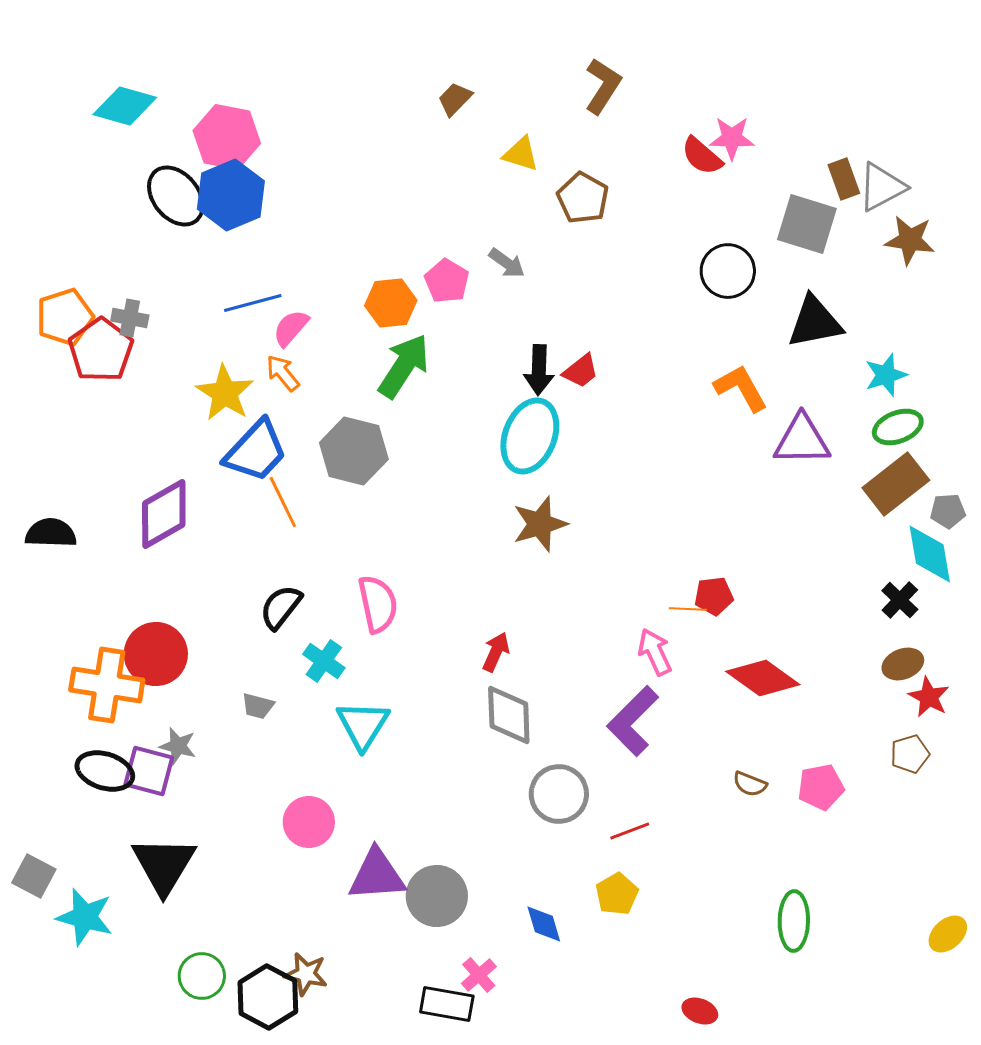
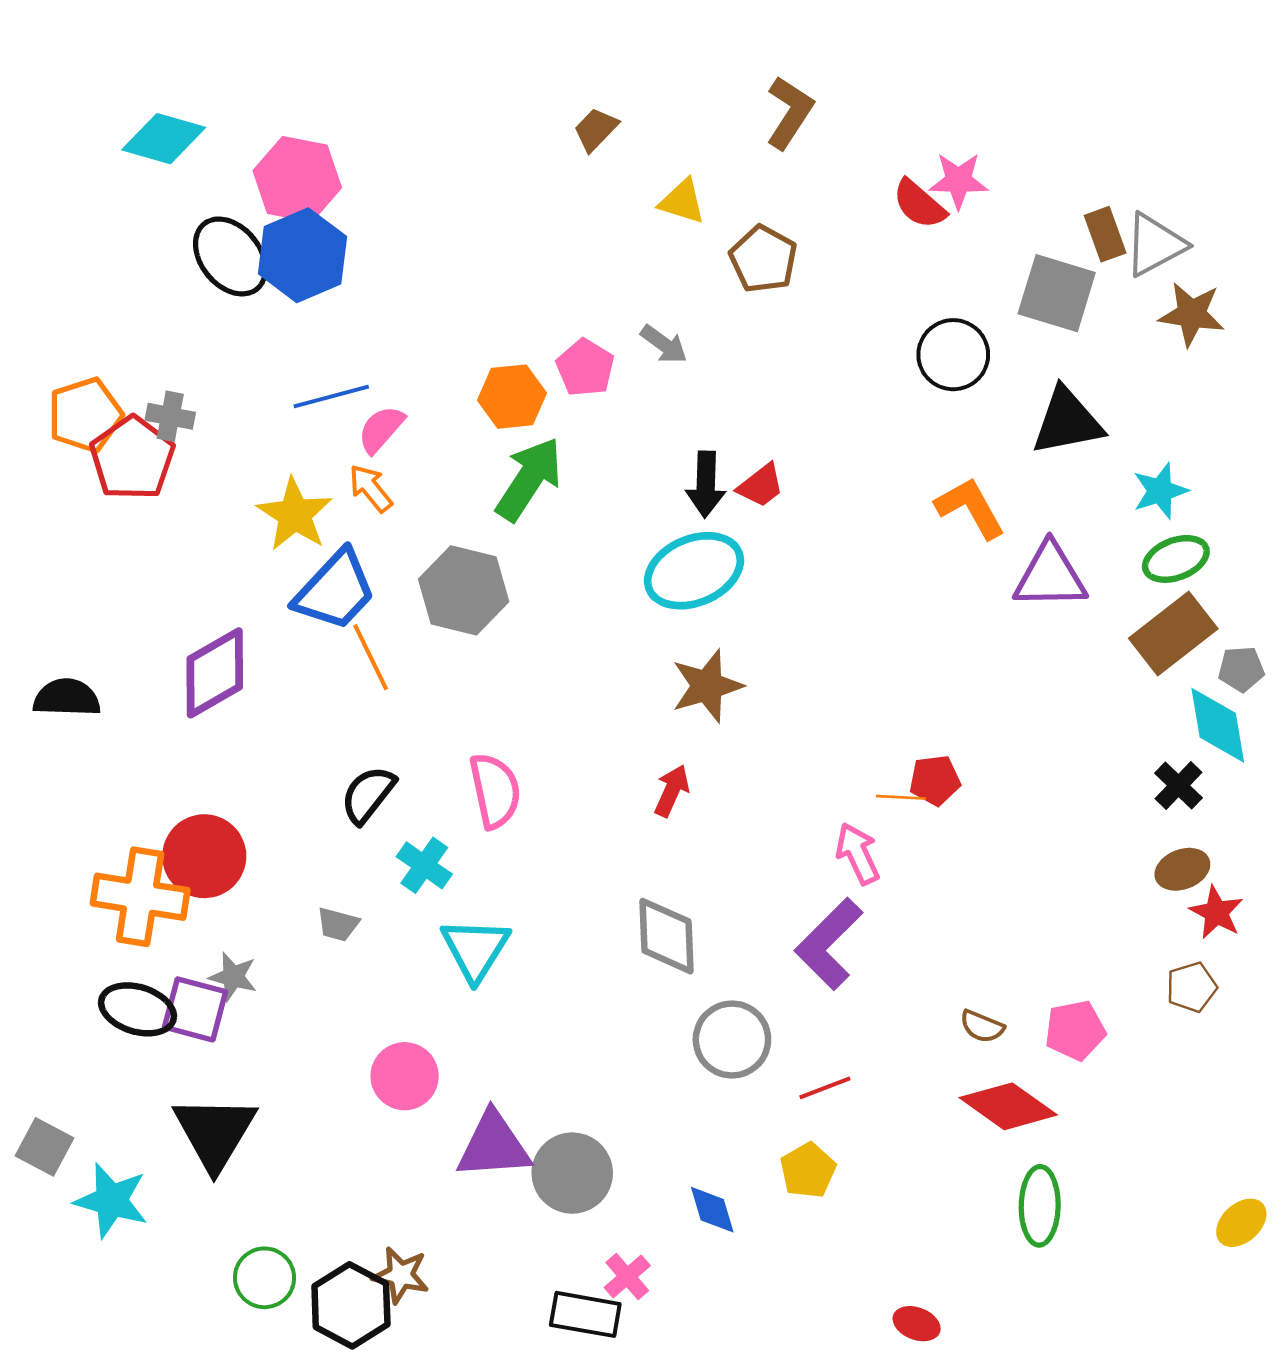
cyan ellipse: (530, 436) -> (694, 571), turned 46
red arrow: (496, 652) -> (672, 791), moved
red diamond: (763, 678) -> (1008, 1106), moved

